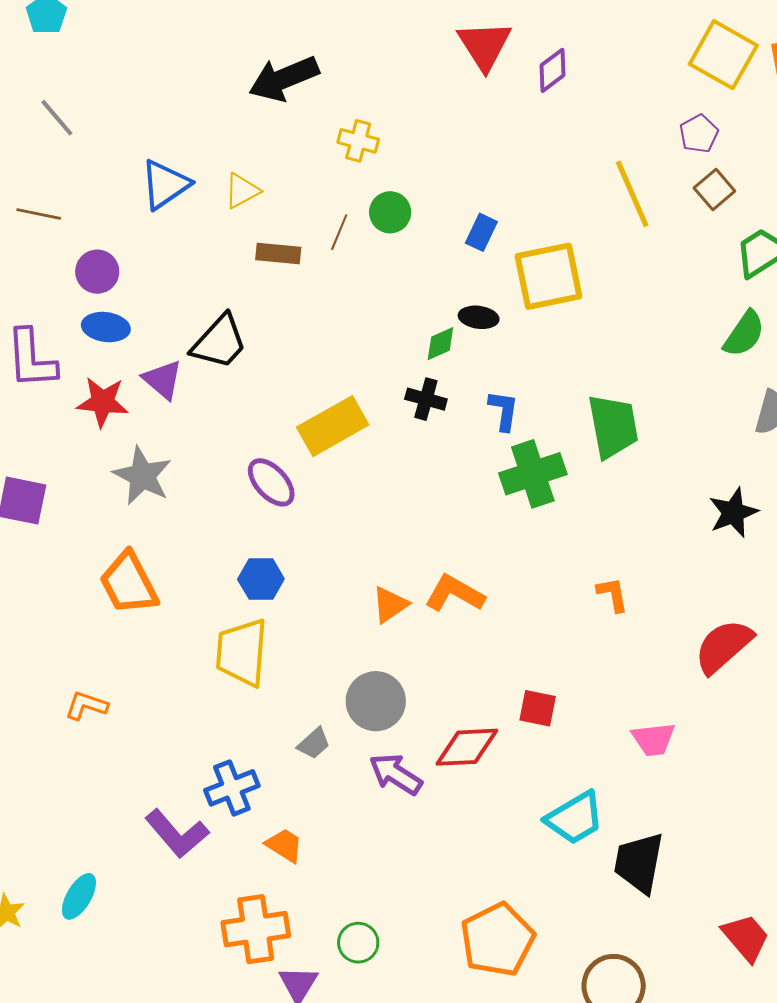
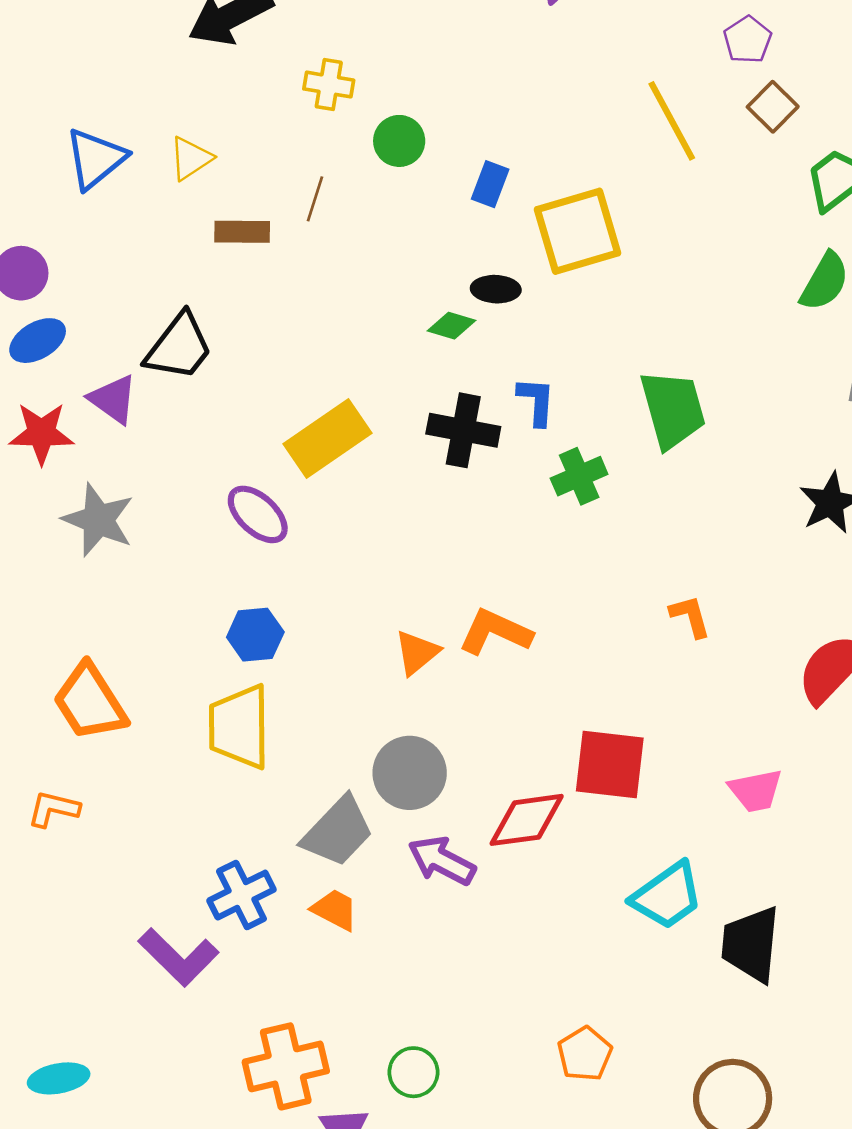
green circle: (390, 212) -> (399, 141), moved
blue ellipse: (106, 327) -> (38, 341), turned -33
green diamond: (440, 344) -> (451, 326), turned 45
black cross: (426, 399) -> (463, 430), moved, size x1.4
green cross: (533, 474) -> (579, 476), size x0.7
orange trapezoid: (129, 583) -> (90, 702), moved
red square: (538, 708) -> (610, 764), size x1.6
gray trapezoid: (314, 744) -> (338, 832), size x1.8
orange trapezoid: (284, 845) -> (335, 910), moved
cyan ellipse: (79, 896) -> (59, 1078), moved, turned 54
orange pentagon: (497, 940) -> (585, 1054), size x0.6

